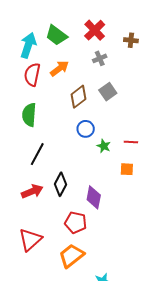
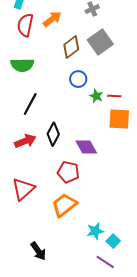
gray square: (108, 92) -> (100, 42), size x1.4
green semicircle: (29, 115) -> (22, 65), turned -95
red line: (131, 142) -> (114, 96), moved
orange square: (127, 169) -> (119, 119), size x1.6
purple diamond: (94, 197) -> (86, 147), turned -40

